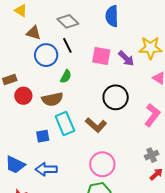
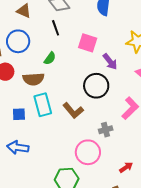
blue circle: (46, 55) -> (18, 41), moved
purple arrow: (126, 58) -> (110, 62), moved
gray cross: (152, 155) -> (106, 130), moved
pink circle: (102, 164) -> (88, 152), moved

